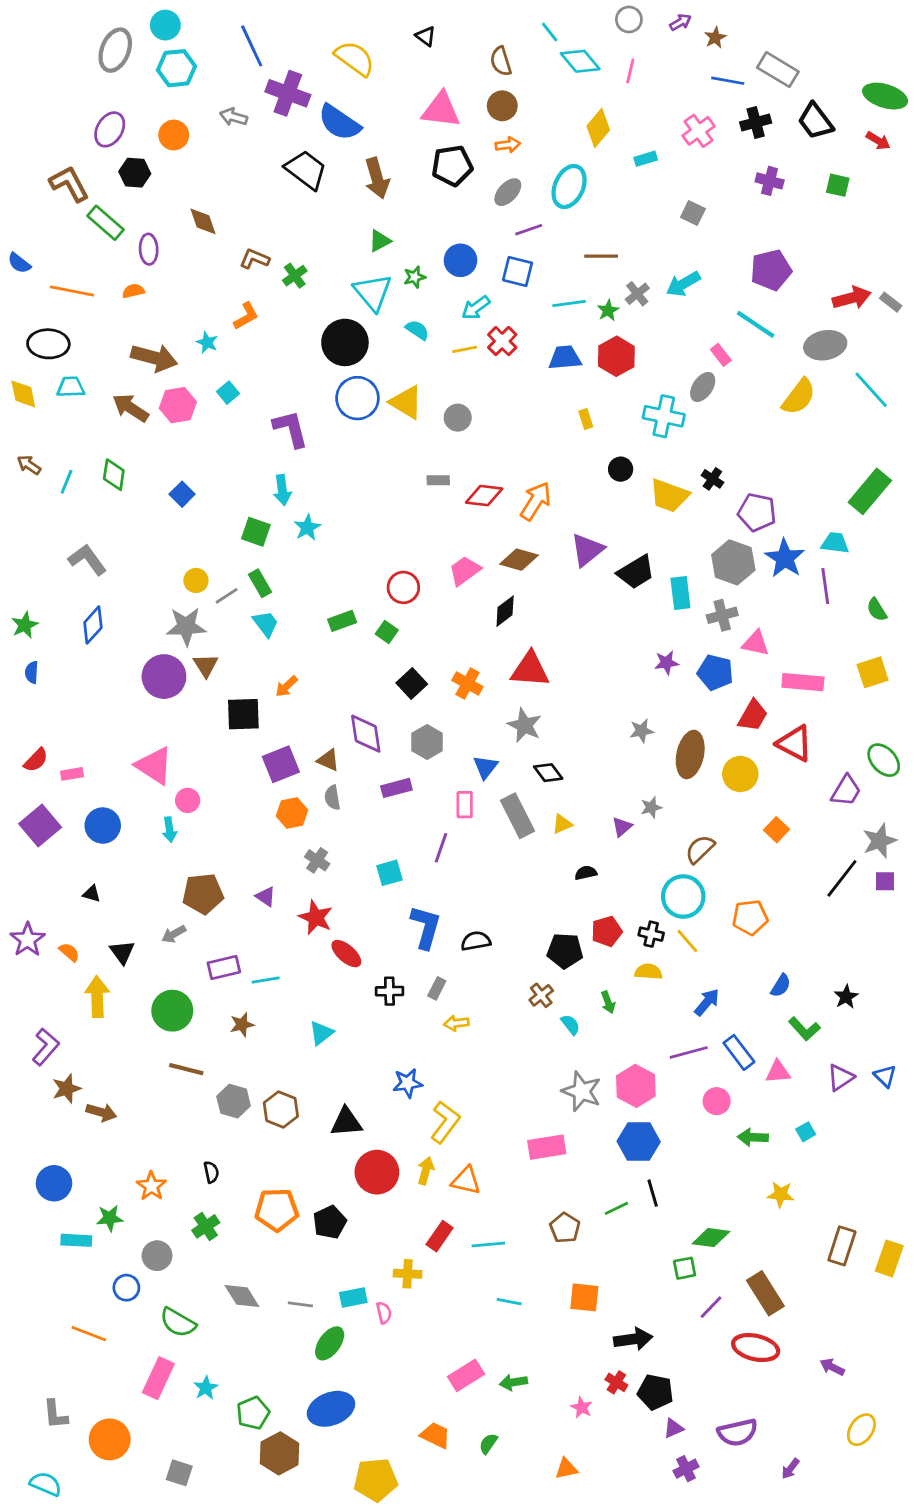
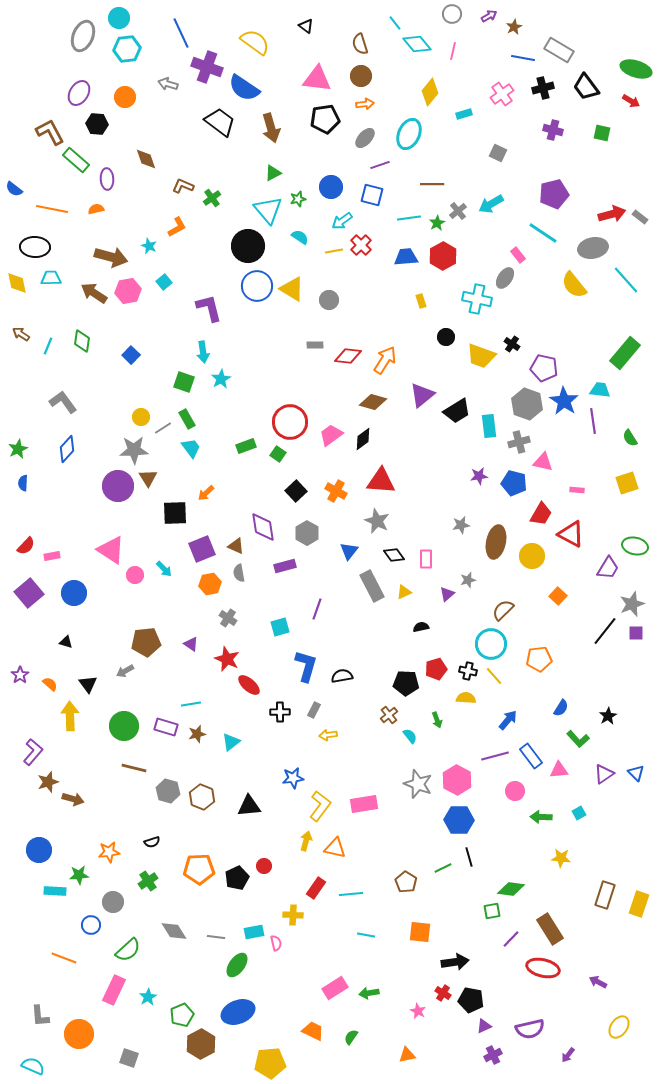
yellow semicircle: (799, 397) -> (574, 285), turned 104
pink trapezoid: (465, 571) -> (331, 435), moved
red circle: (403, 587) -> (290, 422), size x1.5
pink rectangle: (803, 682) -> (577, 490), size x0.5
green ellipse: (884, 760) -> (635, 546), turned -35
pink rectangle: (465, 805) -> (426, 559), moved
cyan arrow: (170, 830) -> (164, 569), moved, turned -36
purple star: (28, 940) -> (20, 675), size x0.7
purple rectangle: (224, 967) -> (166, 727), moved, turned 30
brown star: (242, 1025) -> (197, 734), moved
pink rectangle: (547, 1147) -> (364, 804), moved
black semicircle: (211, 1172) -> (152, 842), turned 84
red circle: (377, 1172) -> (264, 866), moved, size x0.5
orange star: (151, 1186) -> (109, 852), turned 30
green semicircle: (178, 1322) -> (128, 950), turned -72

